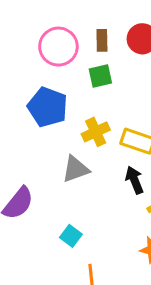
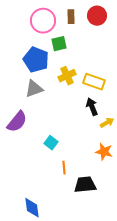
green square: (100, 76) -> (59, 44), moved
gray triangle: (76, 169) -> (34, 89), moved

